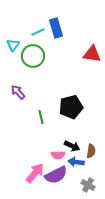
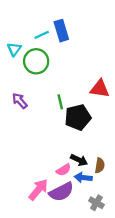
red triangle: (92, 54) -> (100, 89), moved
green line: (41, 117) -> (60, 102), moved
pink semicircle: (58, 155) -> (64, 170), turned -32

